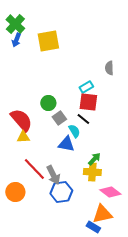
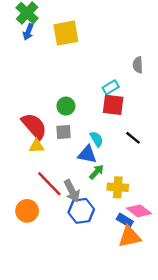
gray square: (59, 118) -> (64, 132), moved, turned 32
black line: (83, 119) -> (133, 138), moved
green arrow: (94, 159) -> (97, 172), moved
blue rectangle: (93, 227) -> (125, 220), moved

